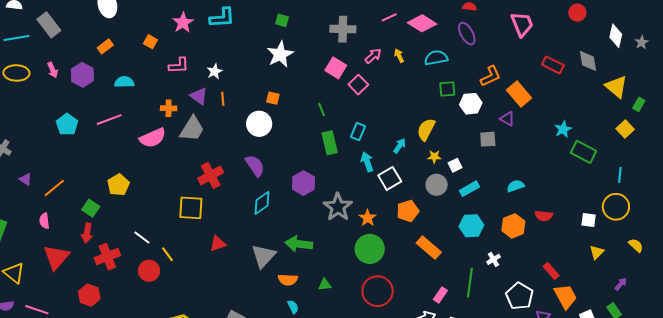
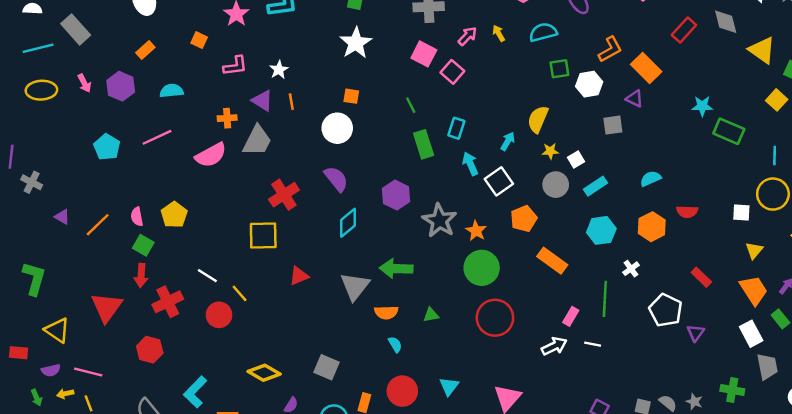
red rectangle: (553, 65) -> (684, 30), turned -70
cyan star: (563, 129) -> (702, 106), turned 30
pink semicircle: (44, 221) -> (137, 217), moved
orange trapezoid: (565, 296) -> (754, 290), moved

